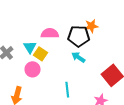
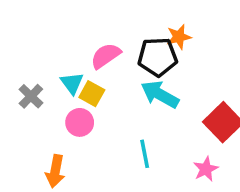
pink semicircle: (50, 33) -> (106, 56), turned -30
cyan arrow: (78, 57) -> (160, 94), size x1.5

